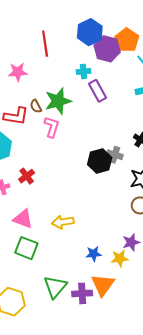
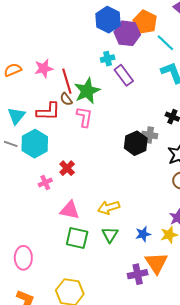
red line: (45, 44) -> (67, 81), moved
green triangle: (55, 287) -> (110, 235), moved, size x0.7

